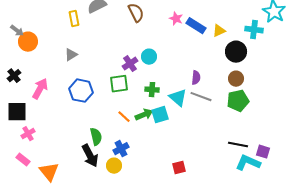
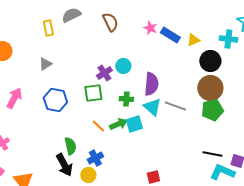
purple semicircle: (196, 78) -> (151, 84), moved, size x1.6
brown circle: (236, 79) -> (210, 88), size x1.6

